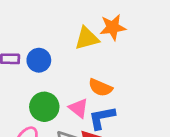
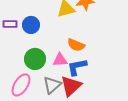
pink triangle: (79, 108) -> (60, 60), turned -42

